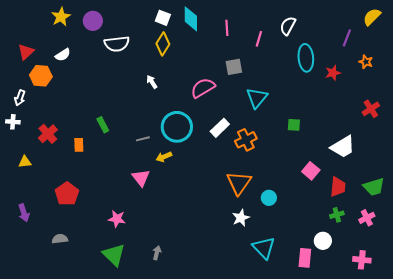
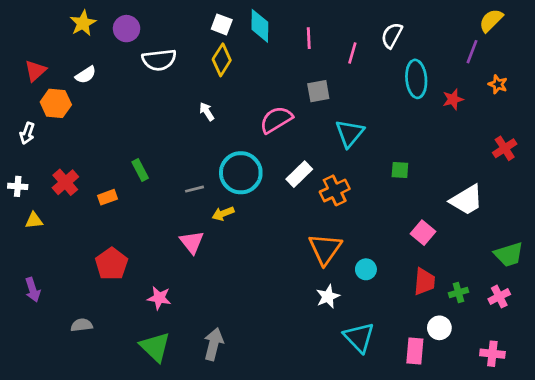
yellow semicircle: (372, 17) -> (491, 20), moved
white cross: (13, 122) -> (18, 186), moved
orange rectangle: (79, 145) -> (107, 197), turned 72
red trapezoid: (338, 187) -> (424, 282), moved
red pentagon: (67, 194) -> (112, 264), moved
gray arrow: (157, 253) -> (214, 344), size x1.6

